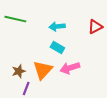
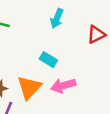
cyan arrow: (57, 26) -> (57, 19), moved, turned -63

